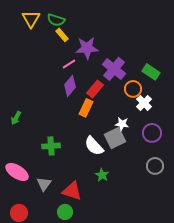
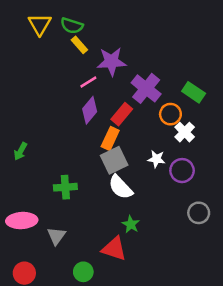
purple circle: (152, 133) -> (182, 171), moved
gray square: (115, 138) -> (114, 160), moved
pink ellipse: (17, 172) -> (22, 221), turned -35
red triangle: (72, 191) -> (114, 249), moved

